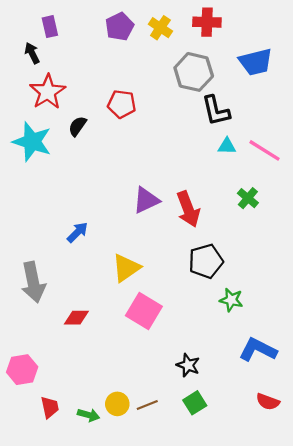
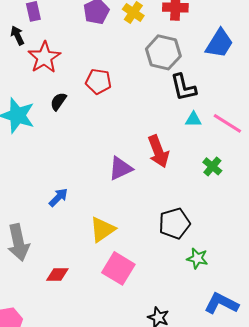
blue trapezoid: (256, 62) -> (219, 43), turned -44
red star: (48, 92) -> (44, 57), moved
red arrow: (188, 209) -> (158, 151), moved

